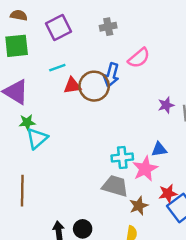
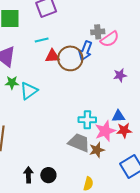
gray cross: (108, 27) -> (98, 32), moved
purple star: (166, 105) -> (120, 75), moved
cyan triangle: (37, 138) -> (29, 91), moved
red star: (168, 193) -> (124, 130), moved
brown star: (139, 206) -> (97, 150), moved

